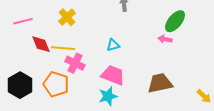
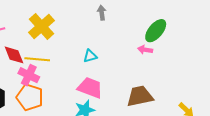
yellow cross: (67, 17) -> (41, 26), size x1.4
pink cross: (75, 63) -> (29, 75), moved

